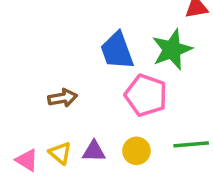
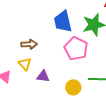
yellow circle: (136, 151) -> (73, 87), moved
yellow triangle: (60, 153) -> (25, 64), moved

